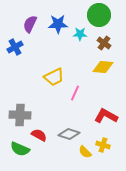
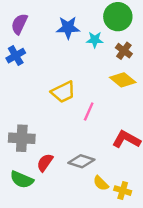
purple semicircle: (30, 24) -> (19, 24), moved
yellow diamond: (103, 67) -> (123, 80), turned 35
red semicircle: (39, 135) -> (45, 163), turned -84
yellow cross: (103, 145) -> (123, 191), moved

